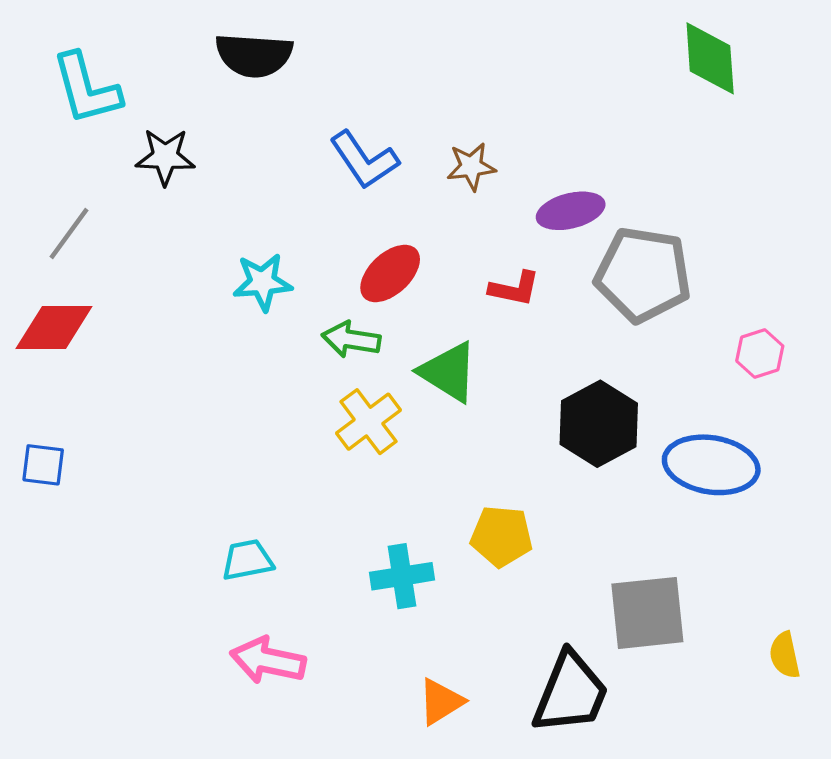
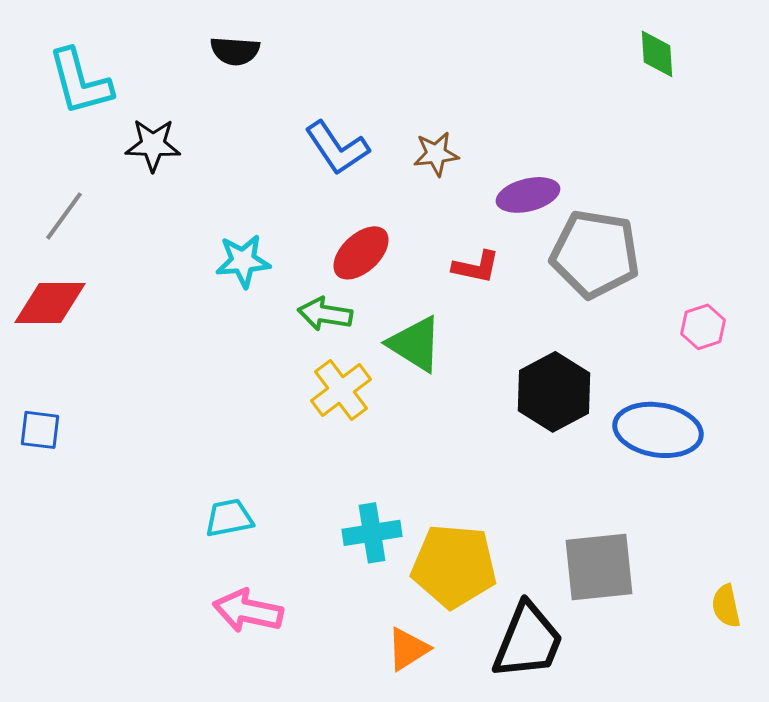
black semicircle: (254, 55) -> (235, 51), size x0.7
green diamond: (710, 58) -> (657, 54), size x0.7
yellow pentagon: (501, 536) -> (454, 566), moved, size x1.5

